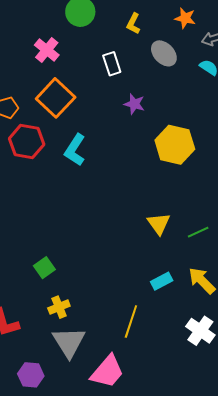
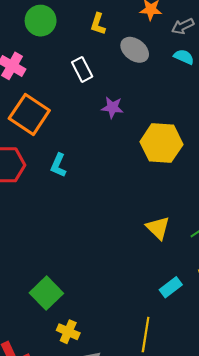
cyan L-shape: (75, 150) -> (58, 165), size x0.7
green square: (44, 268) -> (46, 293), size x1.4
yellow cross: (59, 307) -> (68, 332), turned -35

